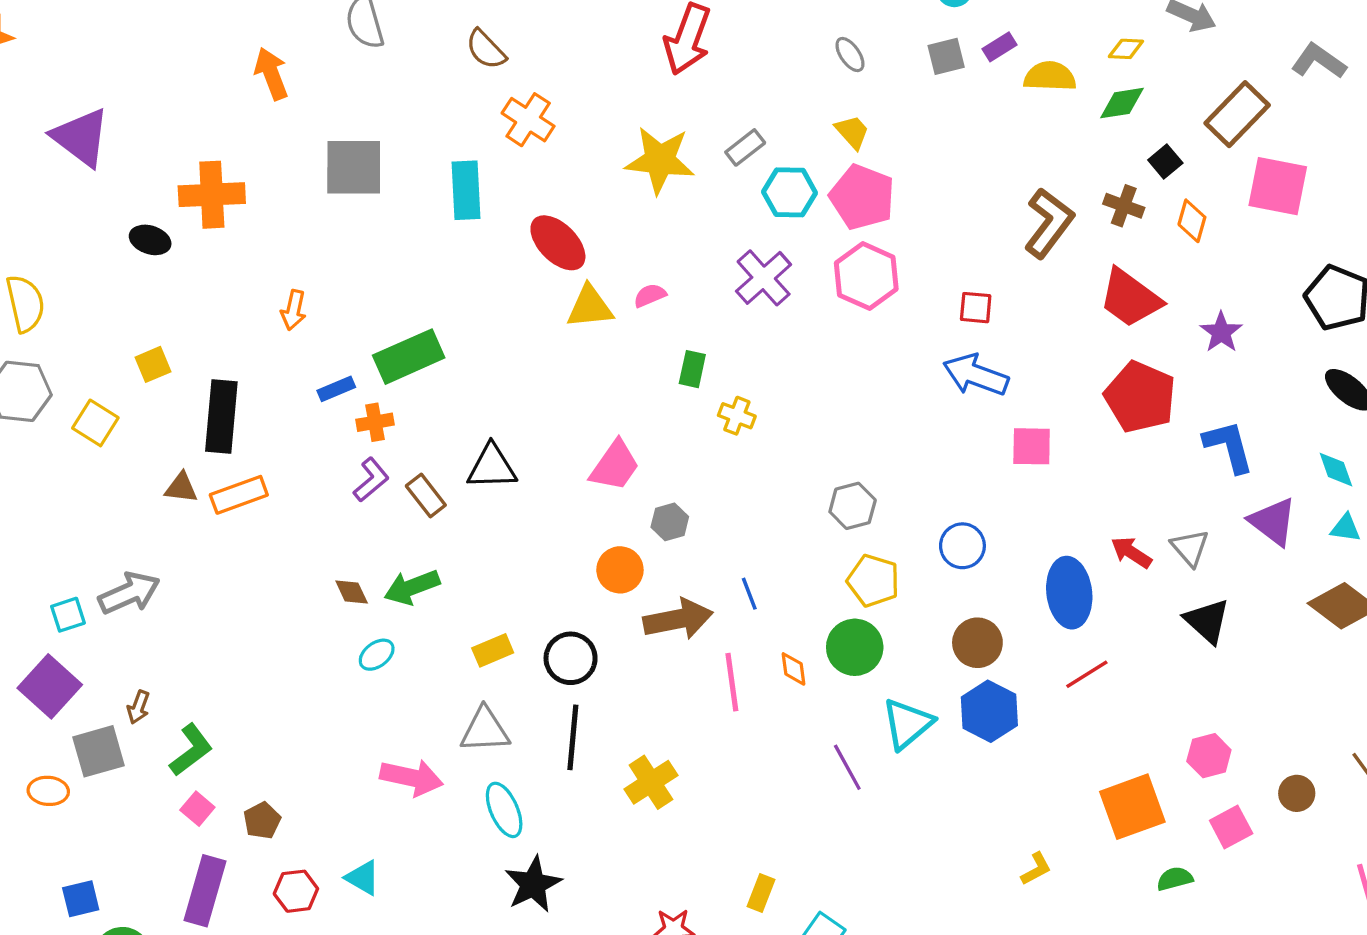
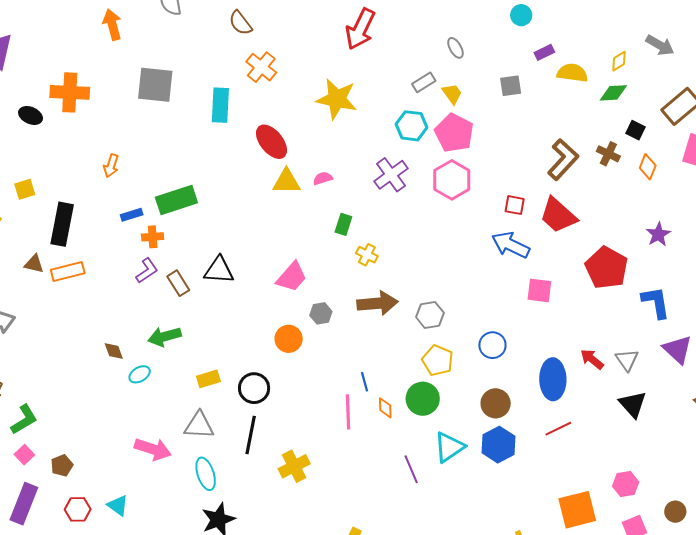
yellow diamond: (1126, 49) -> (619, 61), turned -40
gray square: (946, 56) -> (511, 86), moved
gray rectangle: (745, 147) -> (424, 82), moved
black square: (1165, 162) -> (636, 130), turned -30
red trapezoid: (1130, 298) -> (558, 215), moved
brown diamond: (352, 592) -> (114, 351), moved
blue line: (749, 594) -> (364, 382), moved
brown arrow: (678, 619) -> (377, 303), moved

